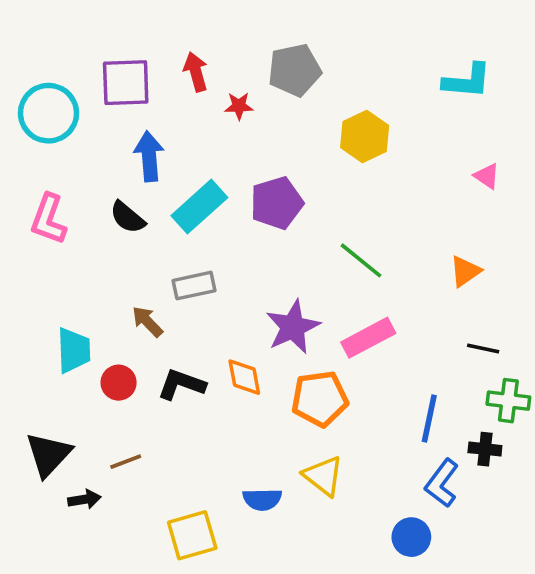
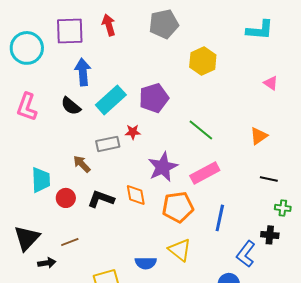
red star: (239, 106) -> (133, 132), moved
green cross: (508, 401) -> (283, 208), size x0.7
blue line: (429, 419) -> (220, 218), moved

